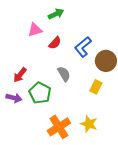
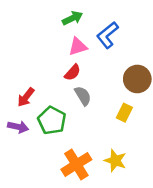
pink triangle: (35, 30) -> (78, 47), moved
red semicircle: (55, 43) -> (73, 73), moved
blue L-shape: (83, 47) -> (107, 35), moved

